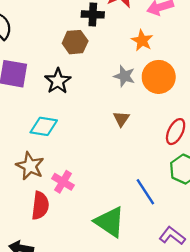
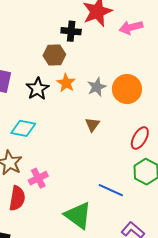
orange star: (142, 41) -> (66, 83), moved
gray star: (124, 76) -> (97, 87), turned 30
pink cross: (63, 182) -> (38, 178), turned 30
blue line: (145, 192) -> (111, 190), turned -35

